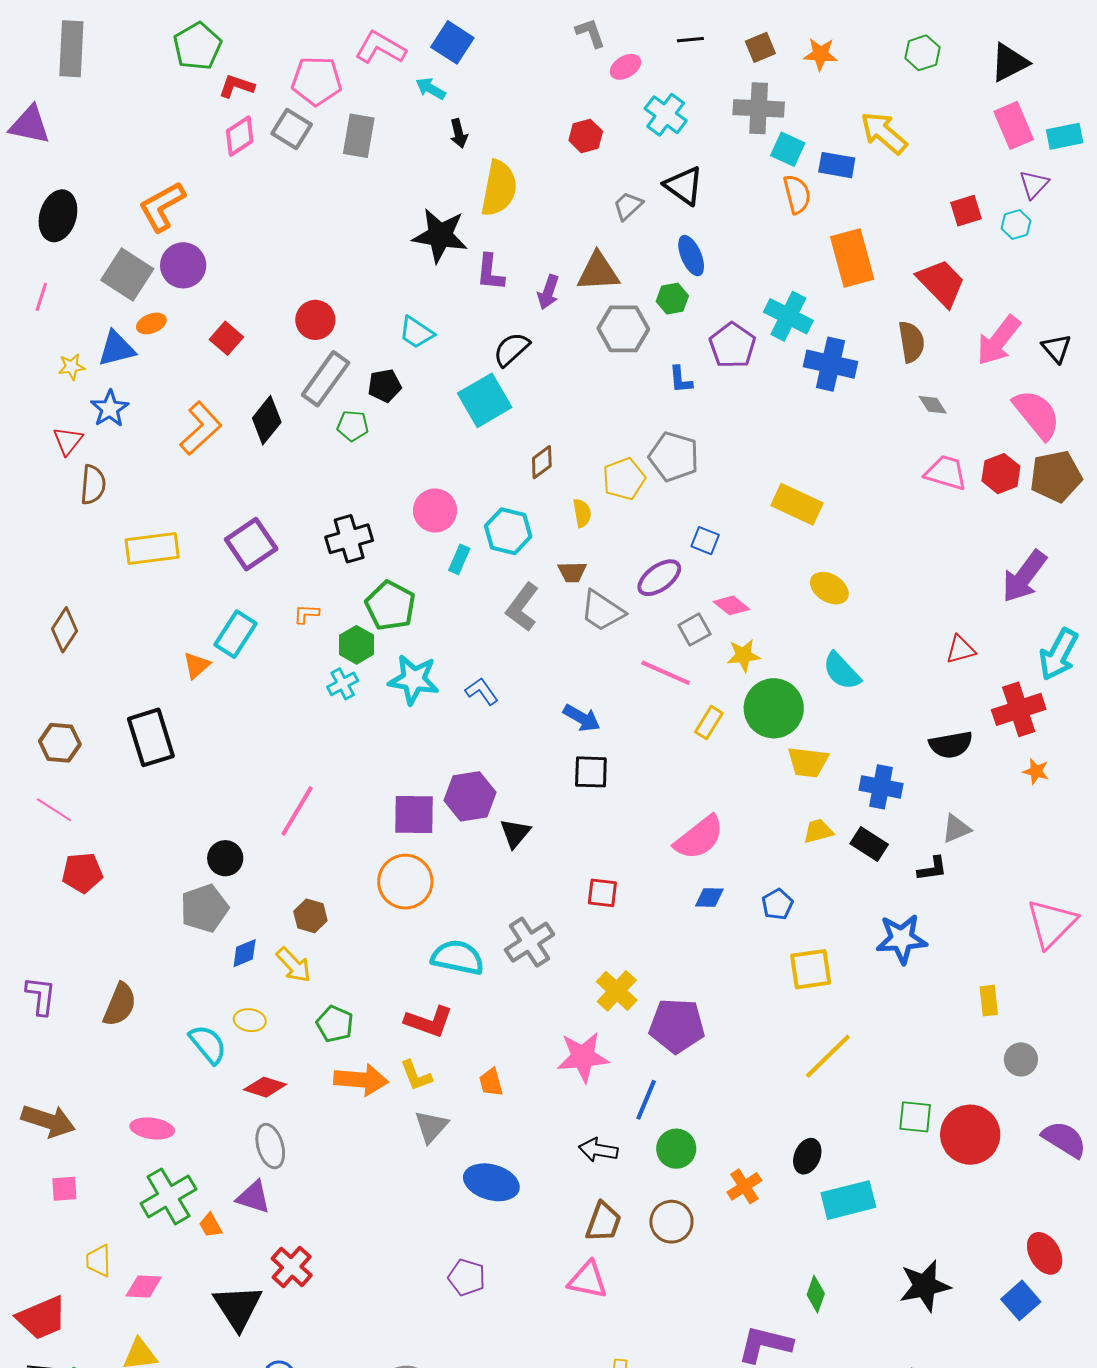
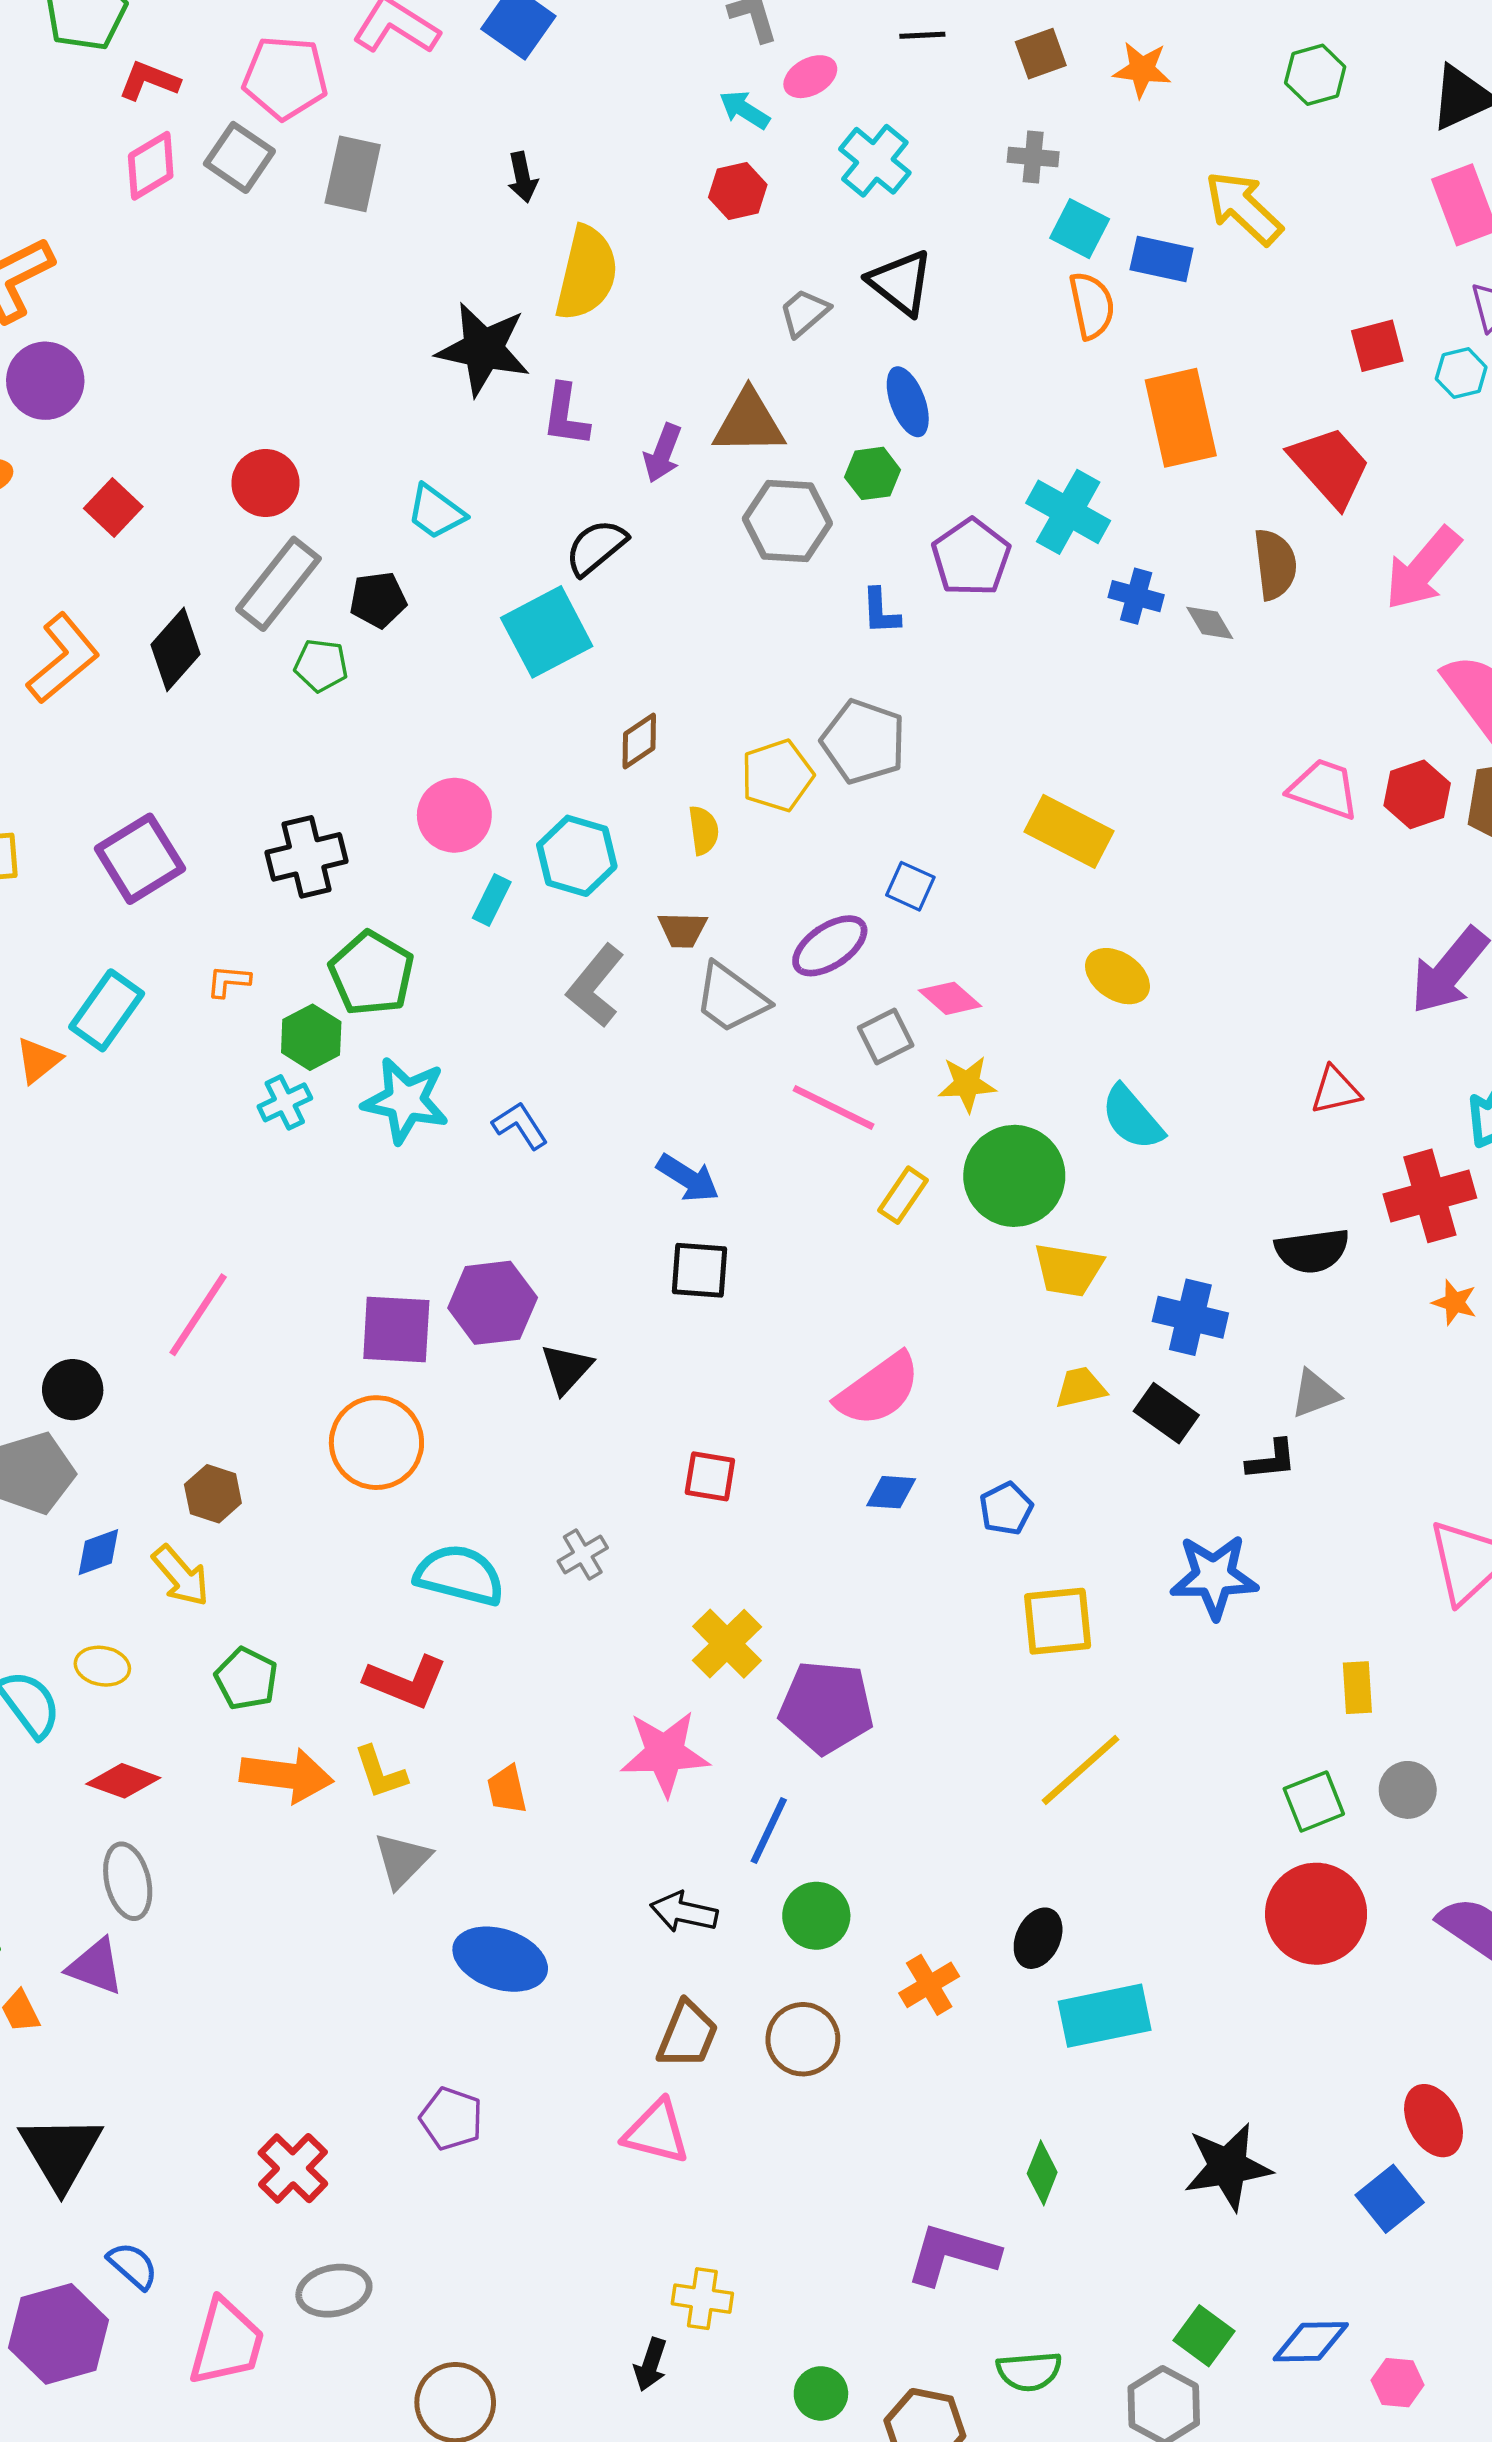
cyan arrow: (431, 88) -> (744, 110), moved
gray cross: (759, 108) -> (1033, 157), size x0.6
blue cross: (831, 364) -> (1136, 596), size x0.6
gray diamond: (933, 405) -> (1210, 623), moved
gray cross: (530, 942) -> (583, 1555), size x0.6
green square: (915, 1117) -> (1314, 1801), moved, turned -30
red cross: (292, 1267) -> (293, 2168), moved

